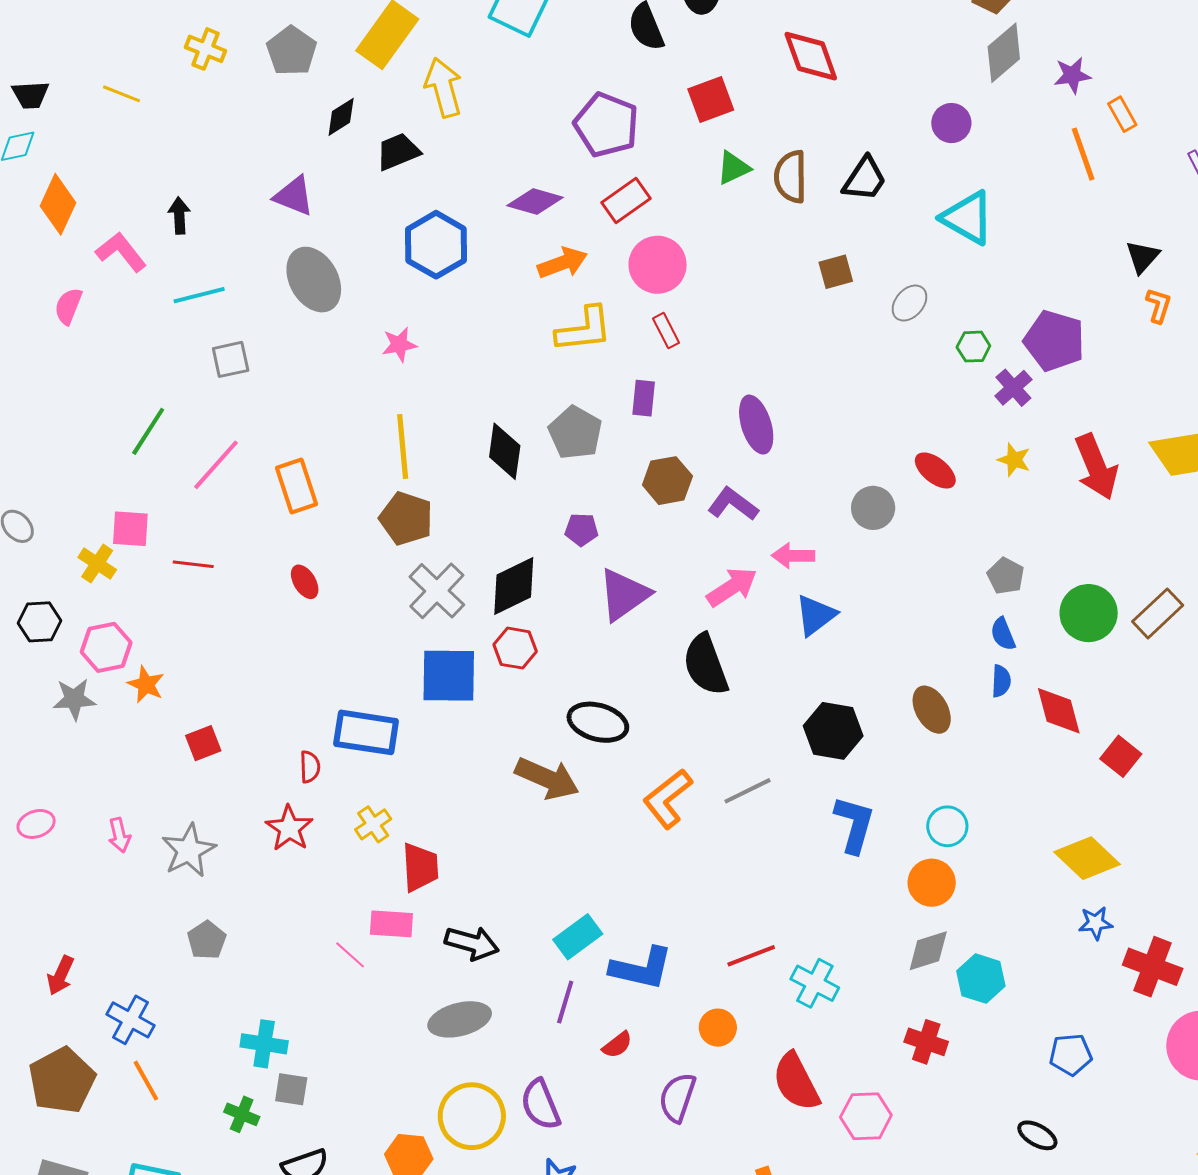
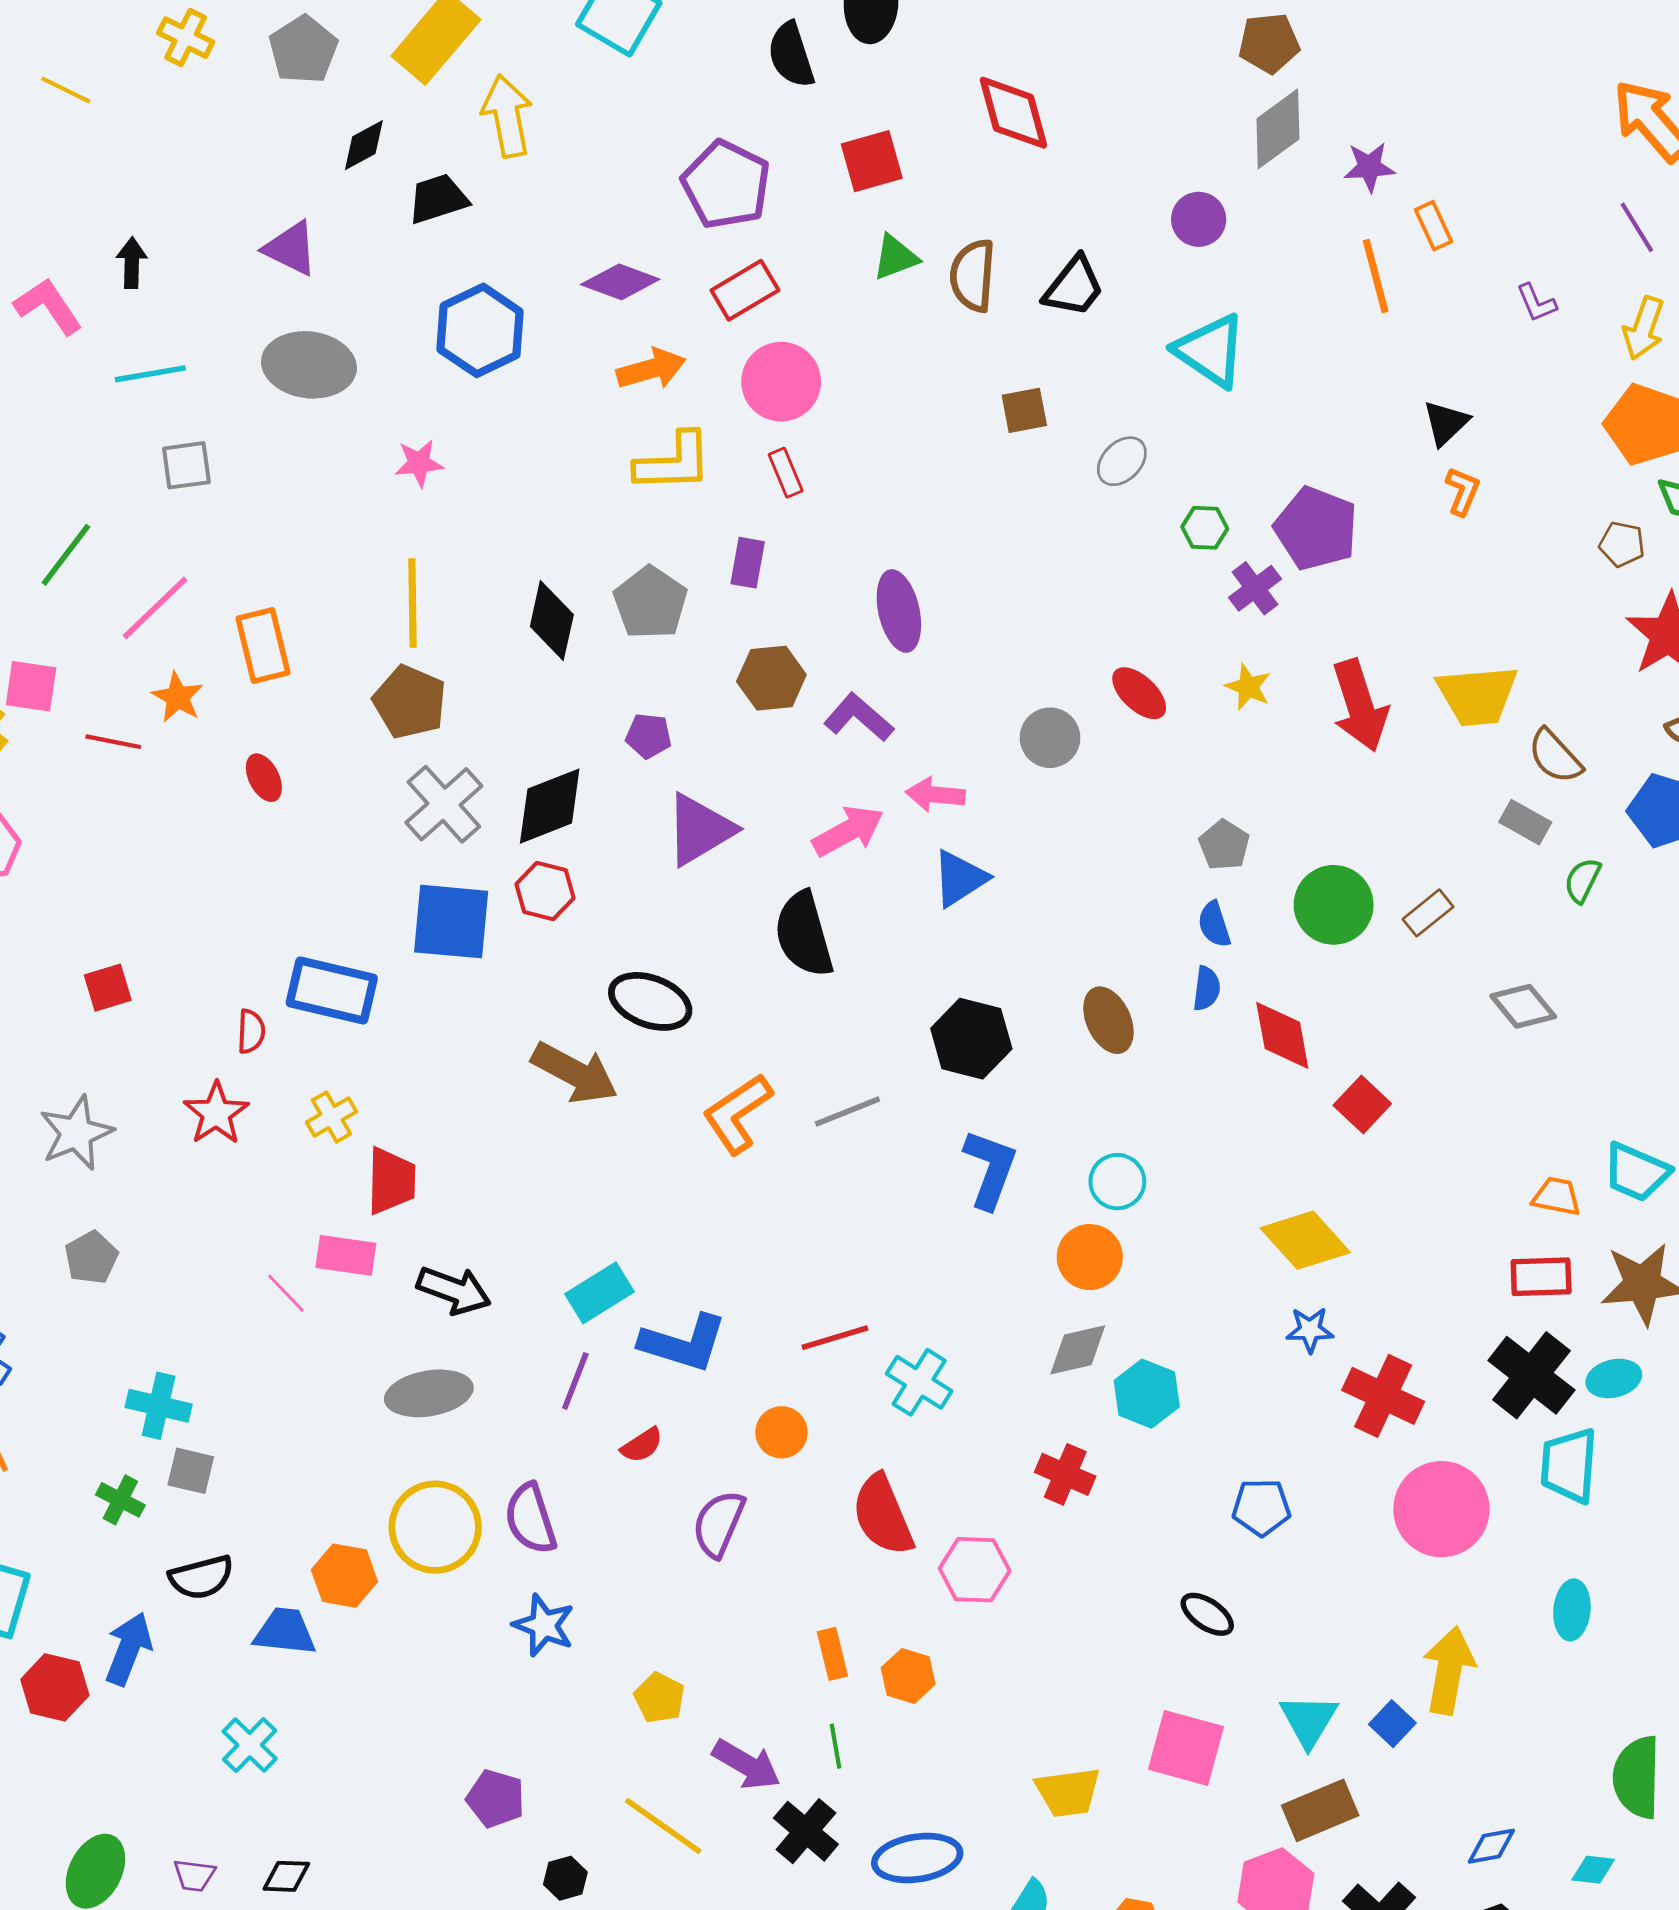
gray ellipse: (314, 280) -> (309, 365), turned -58
brown rectangle: (1158, 613) -> (1428, 913), size x0.7
orange star: (146, 684) -> (178, 697), moved

